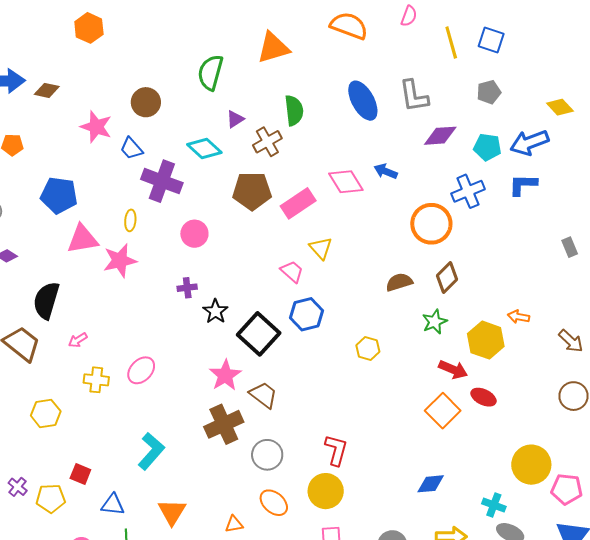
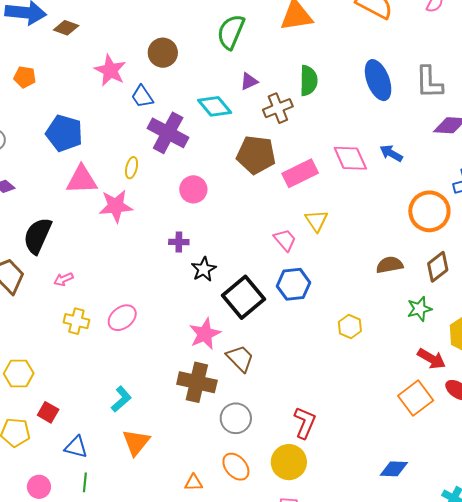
yellow hexagon: (46, 413) -> (19, 373), moved
brown cross: (224, 424) -> (197, 382), turned 30
cyan L-shape: (151, 451) -> (121, 399), size x0.7
orange triangle: (172, 512) -> (136, 442), moved

